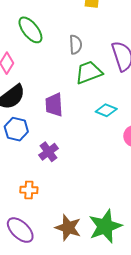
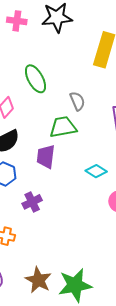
gray semicircle: (76, 45) -> (77, 101), turned -30
green trapezoid: (89, 72) -> (63, 127), moved

